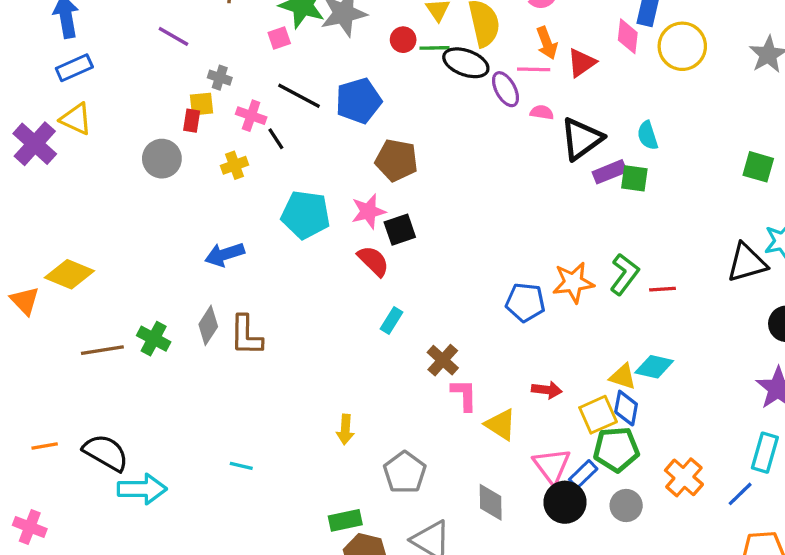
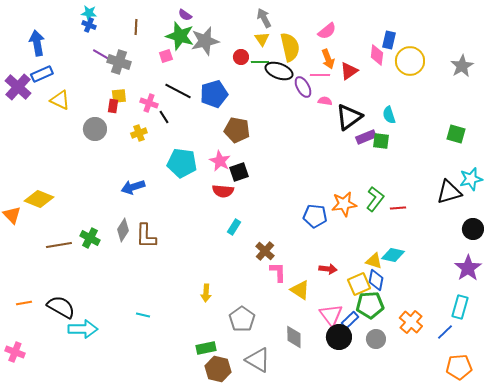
gray cross: (220, 78) -> (119, 62), moved, size x1.6
yellow triangle: (76, 119) -> (60, 100), moved
purple cross: (35, 144) -> (18, 87), moved
pink star: (368, 211) -> (220, 161), turned -30
red semicircle: (373, 261) -> (223, 191), turned 140

